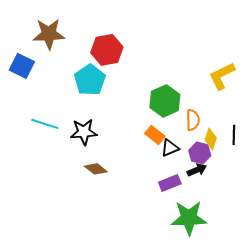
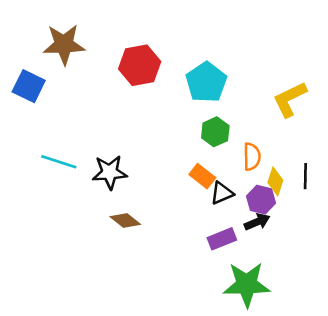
cyan pentagon: (90, 80) -> (206, 82), moved
green hexagon: (165, 101) -> (215, 132), size x0.7

